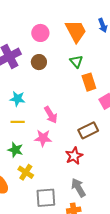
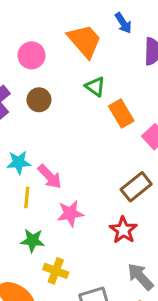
pink arrow: (51, 115) -> (50, 177), moved
yellow line: (18, 122) -> (27, 197), turned -72

